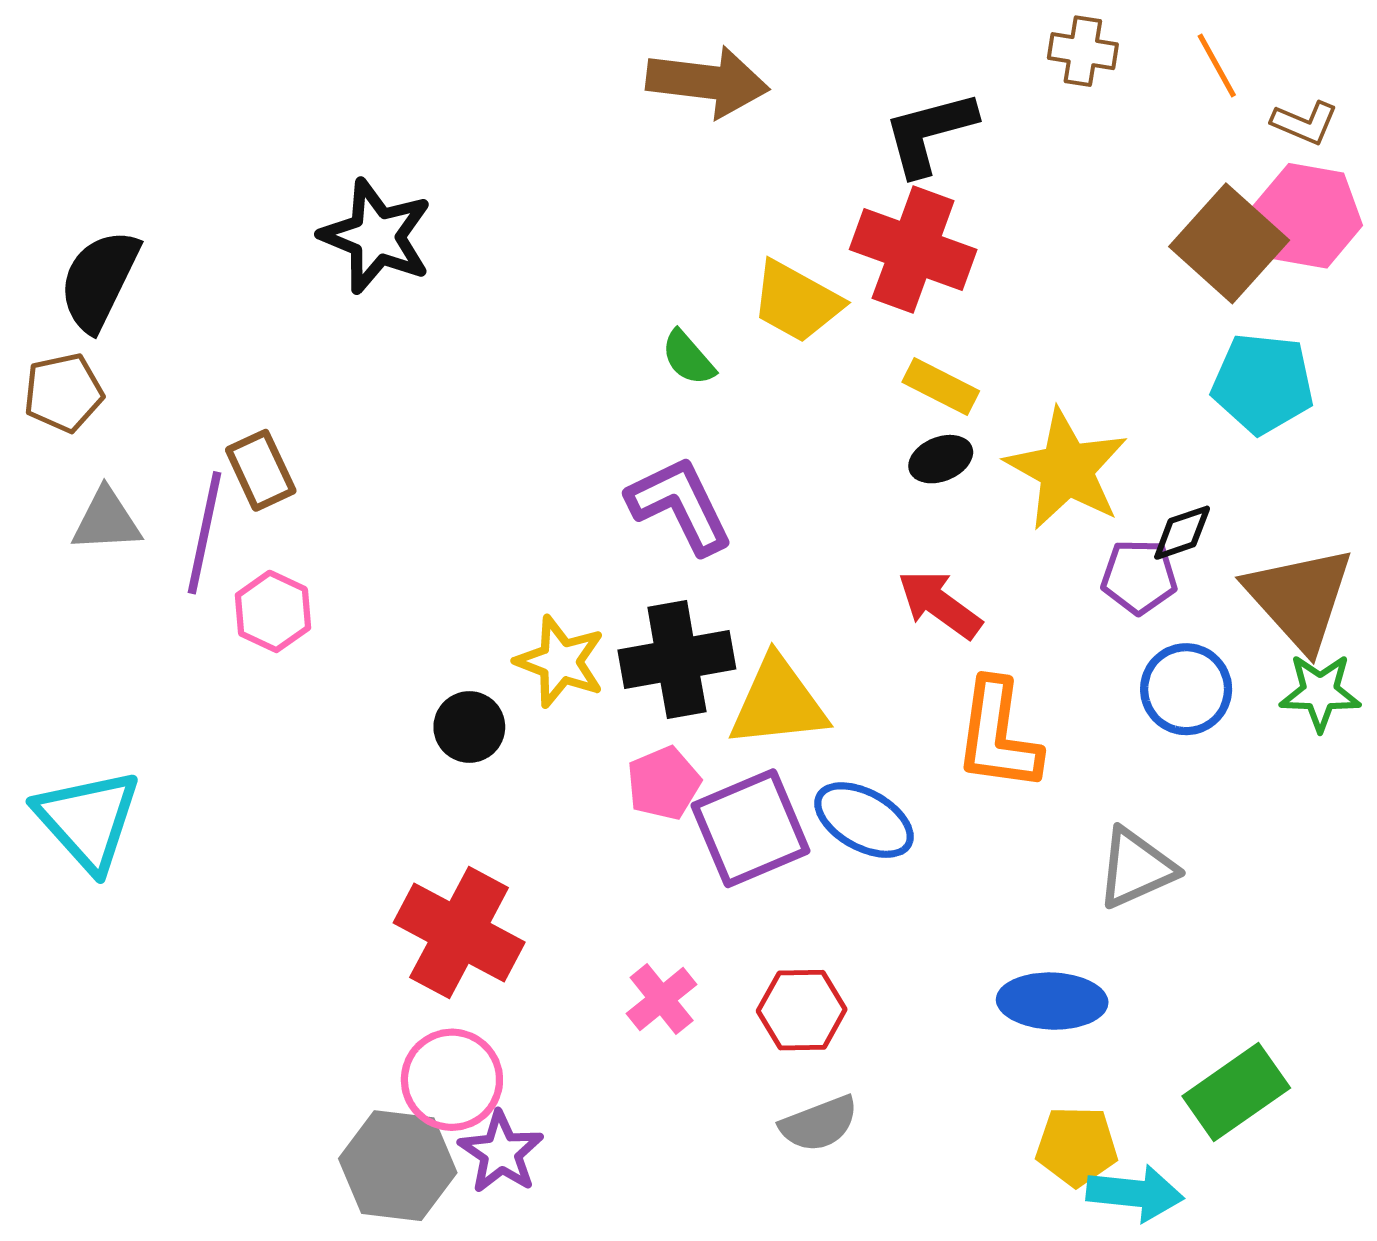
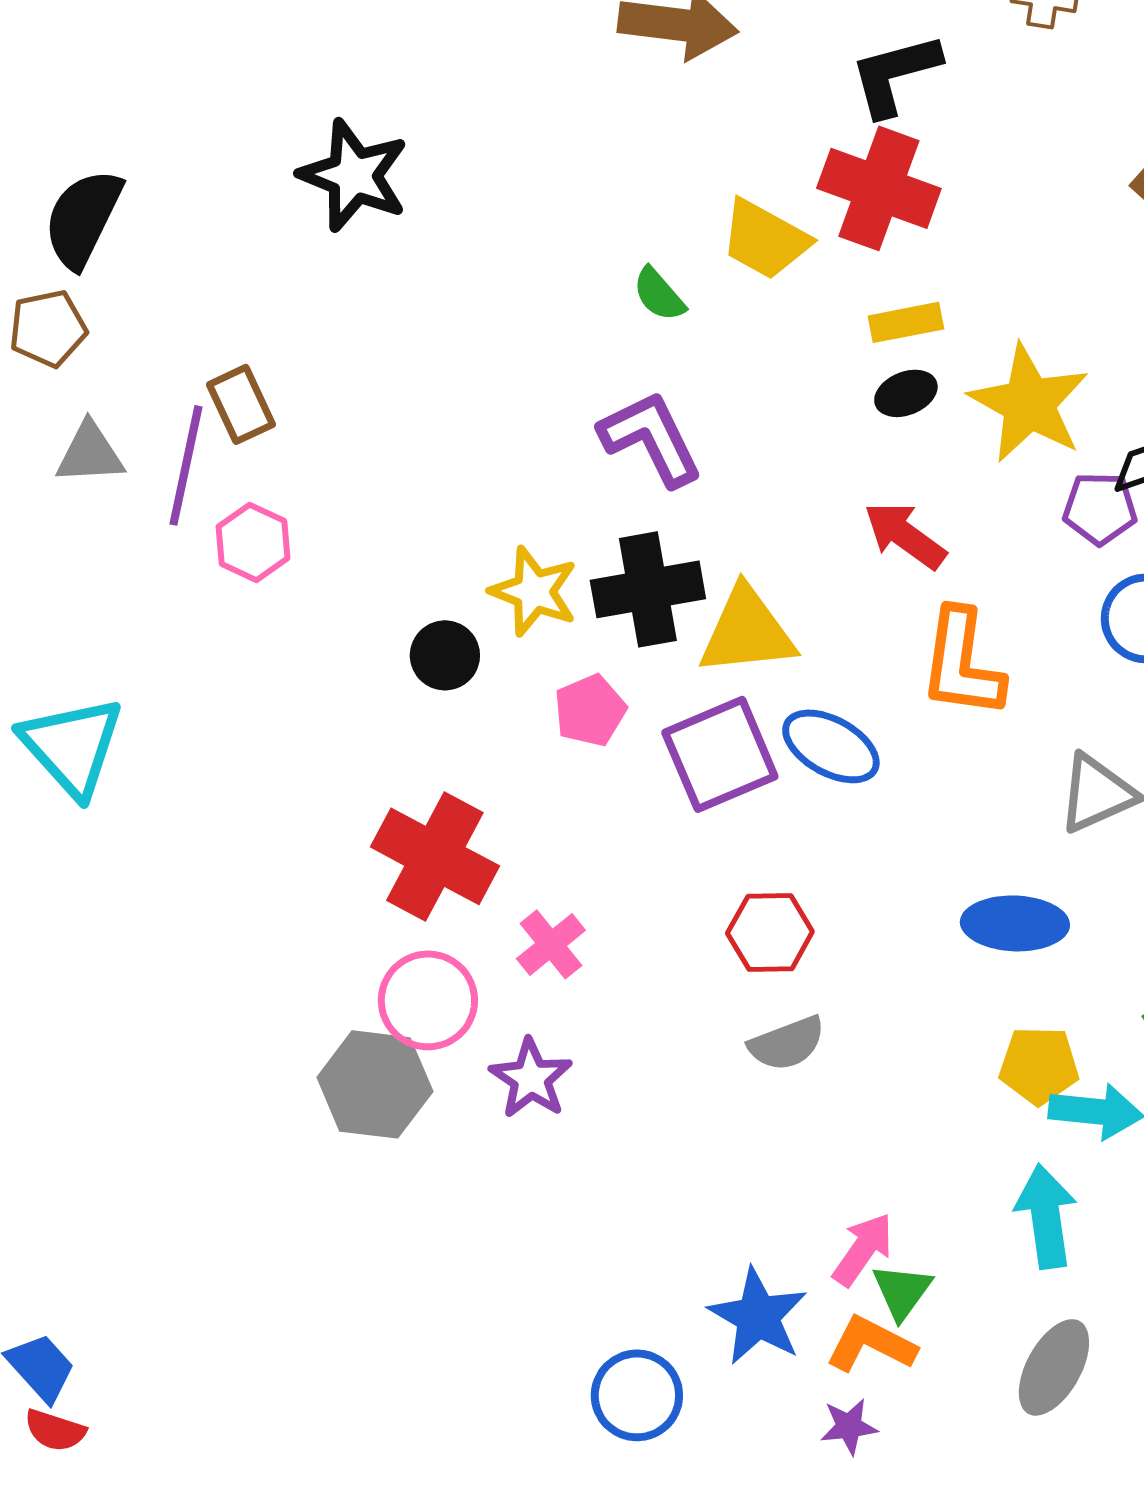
yellow rectangle: (941, 387) -> (906, 322), turned -38
pink pentagon: (664, 783) -> (590, 710), moved
pink cross: (662, 999) -> (551, 944), moved
purple star: (501, 1152) -> (531, 1078), moved

